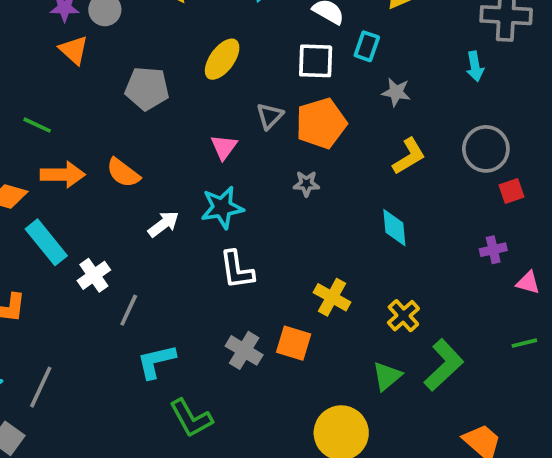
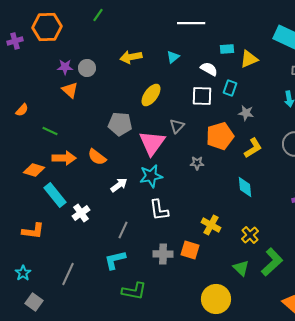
gray pentagon: (147, 88) -> (120, 124), moved
orange pentagon: (321, 123) -> (220, 136), moved
pink triangle: (224, 147) -> (152, 143), size x1.8
gray line: (129, 310) -> (123, 230), moved
gray cross: (244, 350) -> (163, 254), turned -30
green triangle: (387, 376) -> (241, 268), turned -36
gray line: (41, 387) -> (68, 274), moved
green L-shape: (191, 418) -> (134, 291), turned -50

